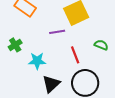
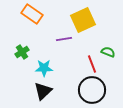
red line: (75, 55) -> (92, 64), moved
black triangle: (51, 84) -> (43, 91), moved

